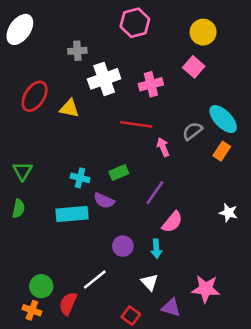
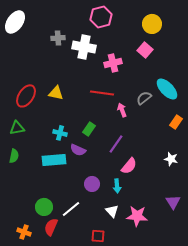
white cross: (104, 79) -> (84, 47), moved, turned 30
red ellipse: (35, 96) -> (26, 96), moved
yellow triangle: (69, 108) -> (56, 93), moved
orange rectangle: (222, 151) -> (176, 122), moved
green triangle: (23, 171) -> (17, 128), turned 49
green rectangle: (119, 173) -> (89, 129), turned -32
green circle: (41, 286) -> (44, 207), moved
pink star: (206, 289) -> (137, 216), moved
purple triangle: (171, 308) -> (173, 202), moved, turned 42
red square: (131, 316) -> (98, 236), turned -32

